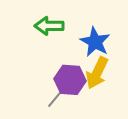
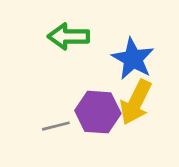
gray line: (55, 99) -> (56, 126), moved, turned 36

